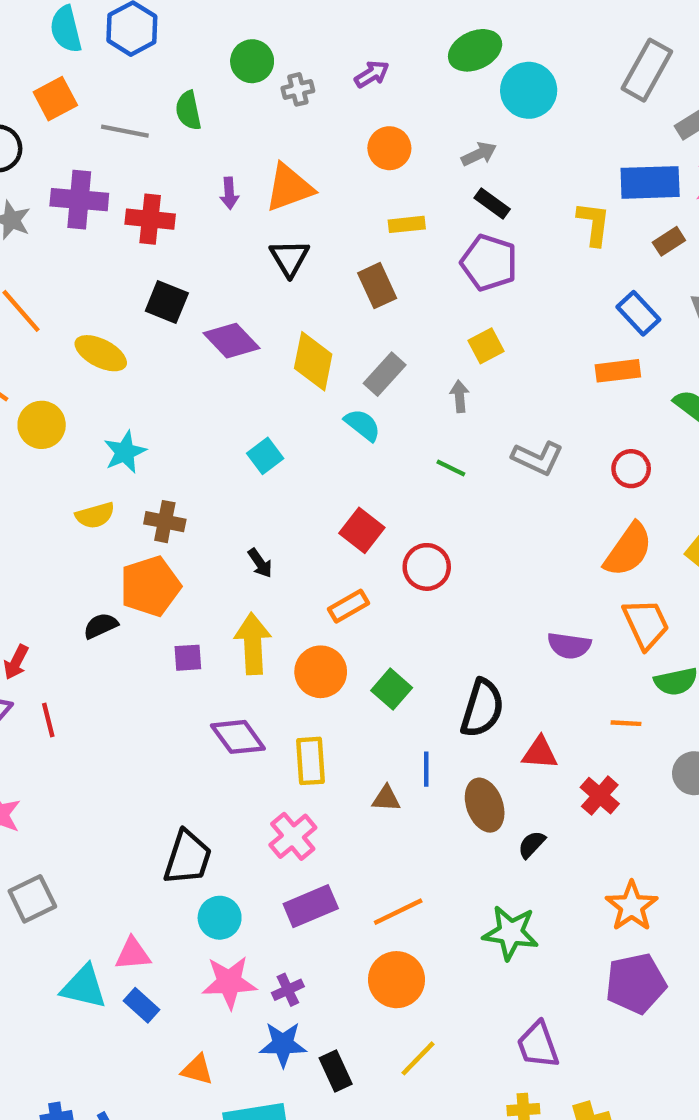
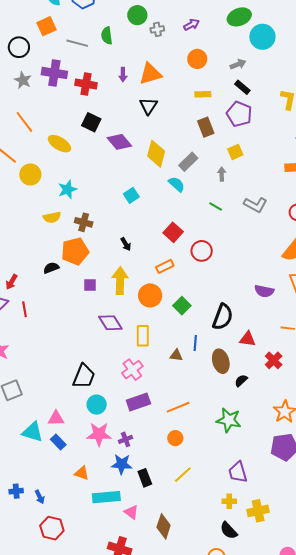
brown rectangle: (377, 286) -> (206, 127), moved
orange circle: (396, 980) -> (175, 438), size x0.6

